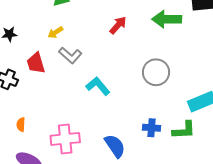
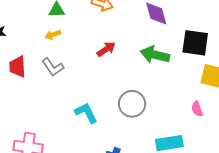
yellow arrow: (55, 32) -> (53, 35), moved
cyan L-shape: (98, 86) -> (86, 113), moved

